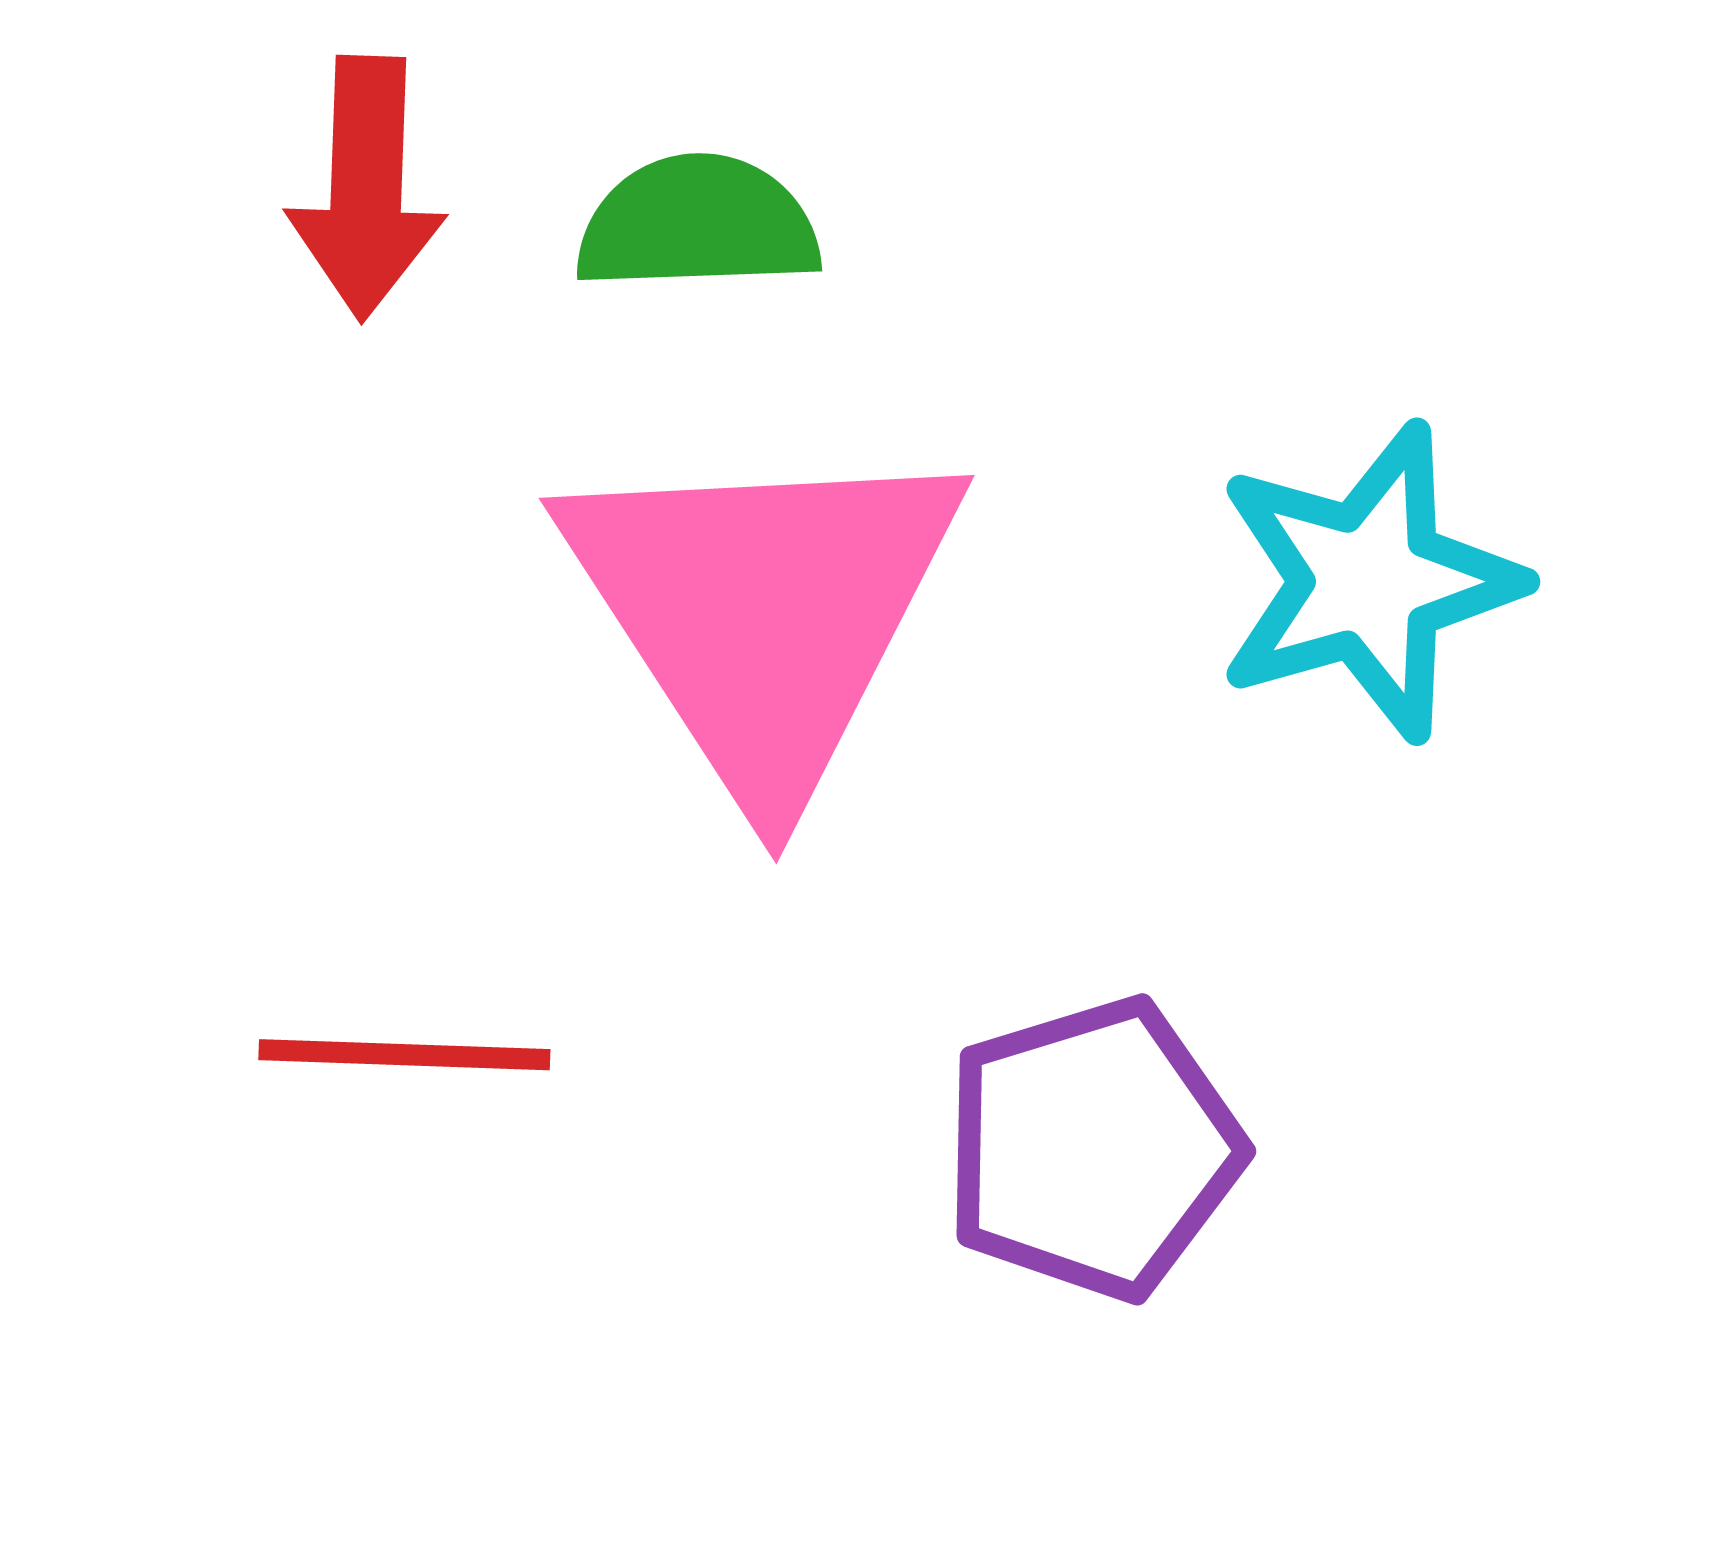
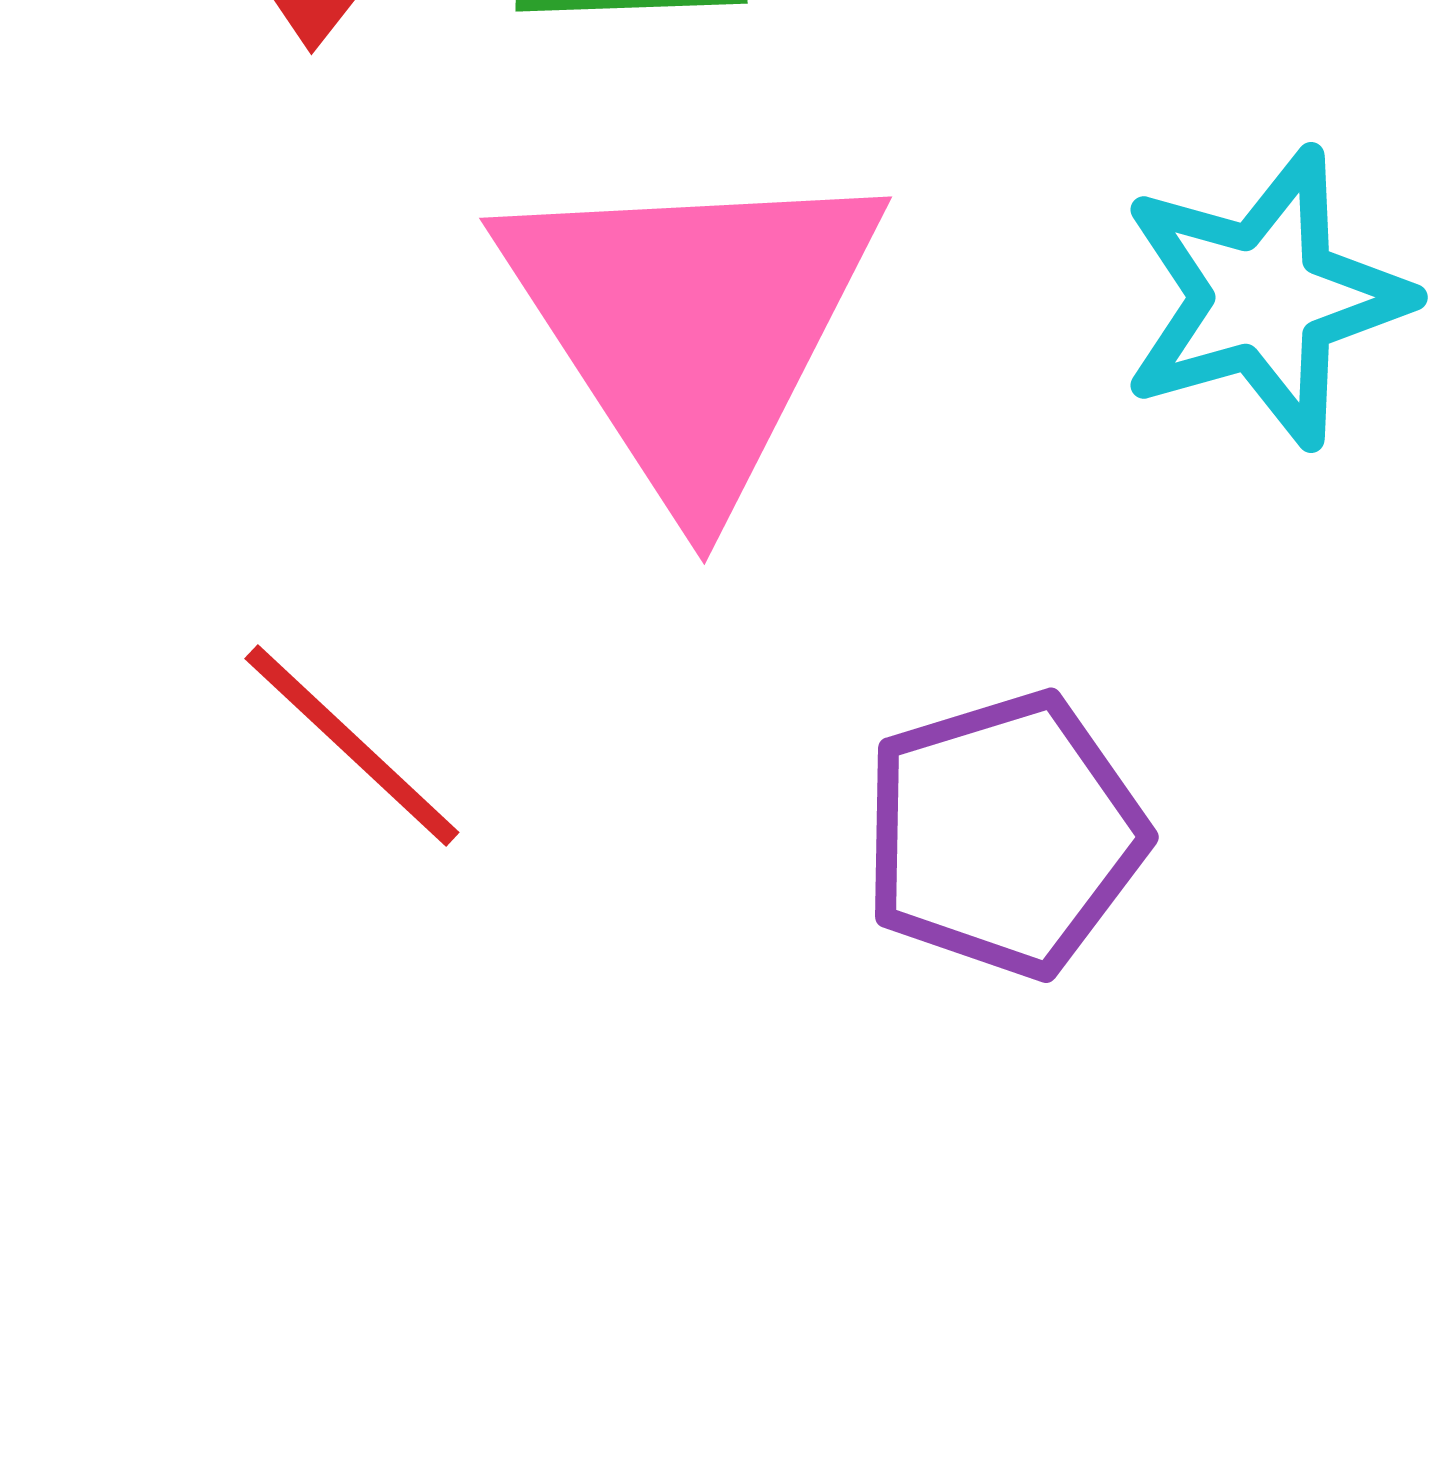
red line: (404, 1055) -> (352, 745), turned 41

